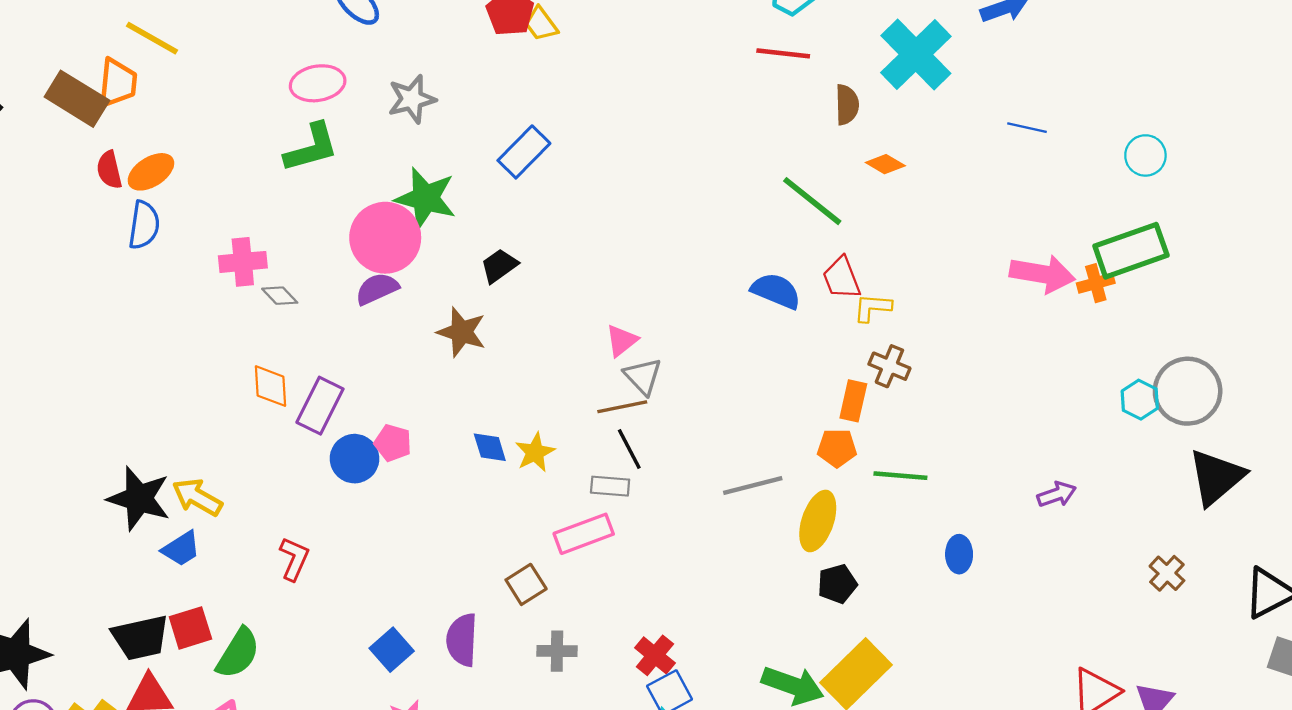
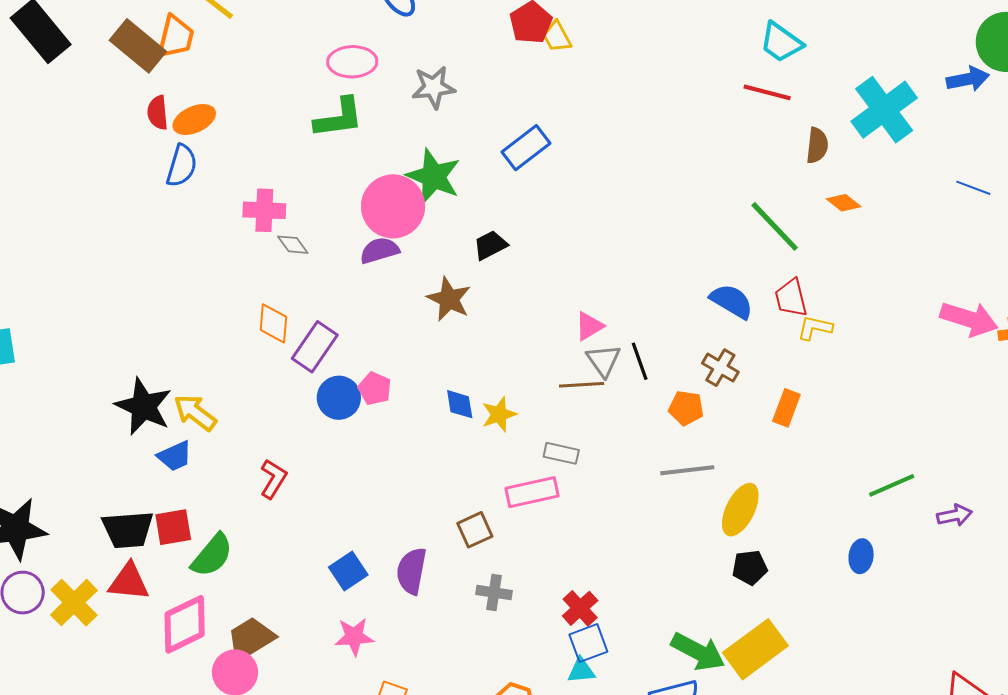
brown cross: (889, 366) -> (720, 368), moved
orange pentagon: (837, 448) -> (686, 408), moved
black line: (629, 449) -> (640, 361), moved
green line: (900, 476) -> (892, 485), moved, turned -36

